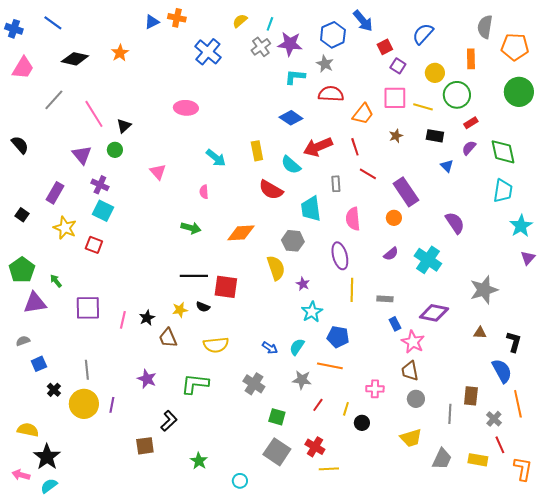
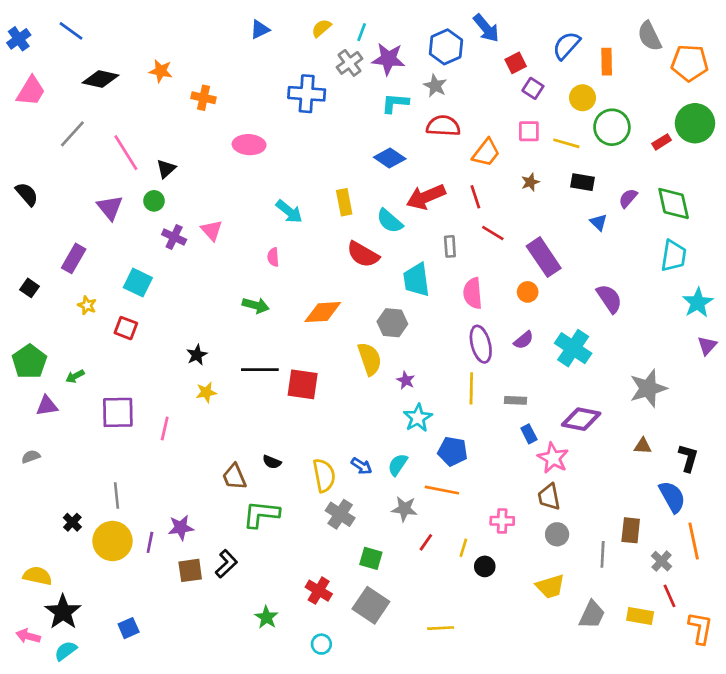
orange cross: (177, 18) -> (204, 98), moved
blue triangle: (152, 22) -> (260, 29), moved
gray semicircle: (485, 27) -> (649, 36), turned -35
blue cross: (14, 29) -> (19, 39), turned 36
blue cross: (208, 52) -> (307, 94), moved, turned -36
orange star: (120, 53) -> (161, 71), turned -30
orange rectangle: (471, 59) -> (607, 62), moved
pink square: (395, 98) -> (529, 131), size x0.7
red rectangle: (471, 123) -> (662, 142), moved
purple cross: (100, 185) -> (174, 237), moved
yellow star: (65, 228) -> (87, 305), size x0.6
purple ellipse: (340, 256) -> (481, 344), moved
green arrow: (56, 281) -> (75, 376), turned -80
purple triangle: (35, 303) -> (47, 406), size x0.7
black semicircle: (203, 307) -> (272, 462), moved
yellow star: (180, 310) -> (206, 392), moved
black star: (147, 318) -> (197, 355), moved
brown trapezoid: (168, 338) -> (234, 477), moved
yellow semicircle: (216, 345) -> (324, 475), moved, turned -95
blue square: (39, 364) -> (129, 628), moved
purple star: (147, 379) -> (181, 528), moved, turned -30
brown square: (145, 446) -> (190, 570), moved
red cross: (315, 447) -> (319, 591), moved

